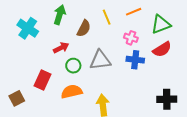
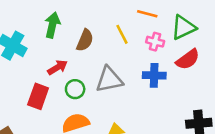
orange line: (134, 12) -> (147, 14), turned 42
yellow line: (107, 17) -> (122, 34), moved
pink cross: (131, 38) -> (155, 42), moved
red rectangle: (42, 80) -> (38, 96), moved

